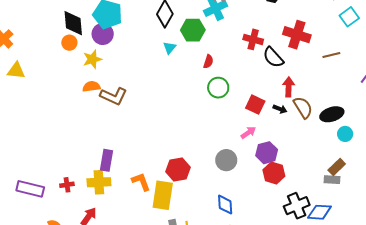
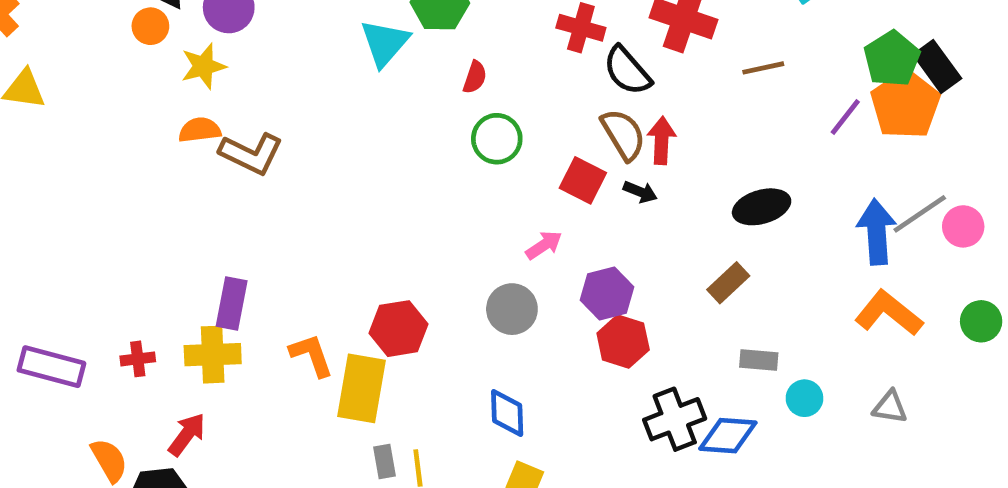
cyan triangle: (170, 48) -> (385, 43), size x1.6
brown semicircle: (303, 107) -> (623, 134), moved
pink arrow: (248, 133) -> (544, 245), moved
cyan circle: (345, 134) -> (804, 398), moved
brown rectangle: (337, 167) -> (728, 283), moved

